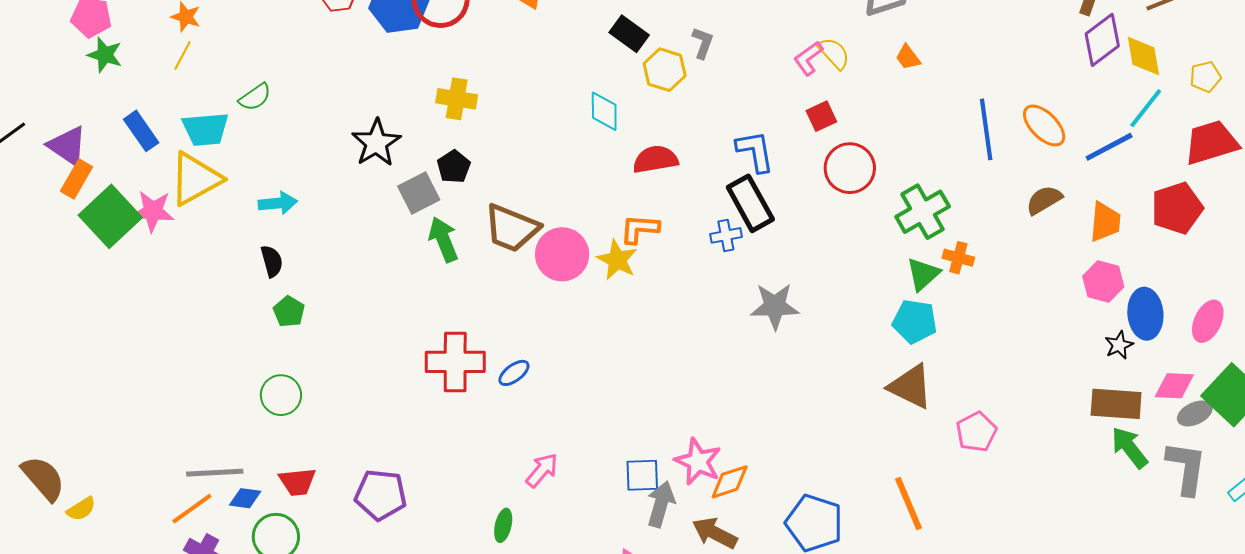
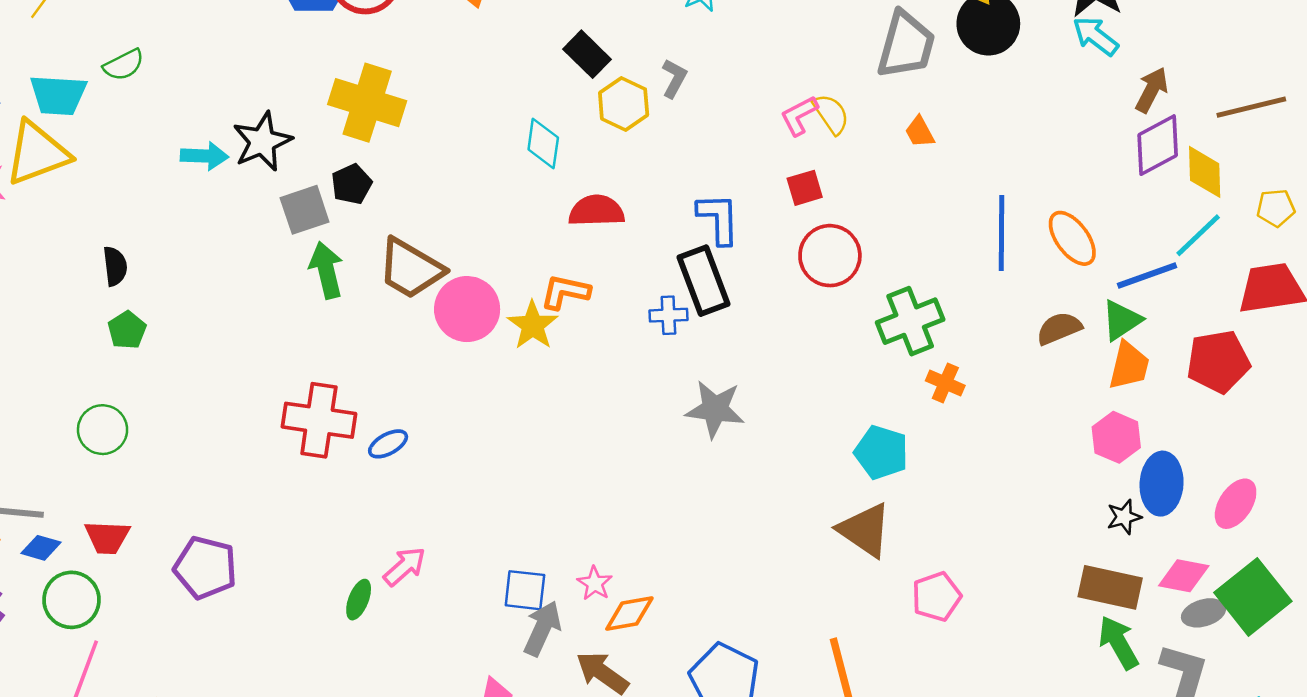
yellow cross: (457, 99) -> (367, 103), size x1.5
cyan arrow: (278, 203) -> (204, 156), moved
green triangle: (923, 274) -> (1122, 320), moved
pink star: (698, 461) -> (595, 583), size x0.6
green ellipse: (503, 525) -> (359, 600), moved

